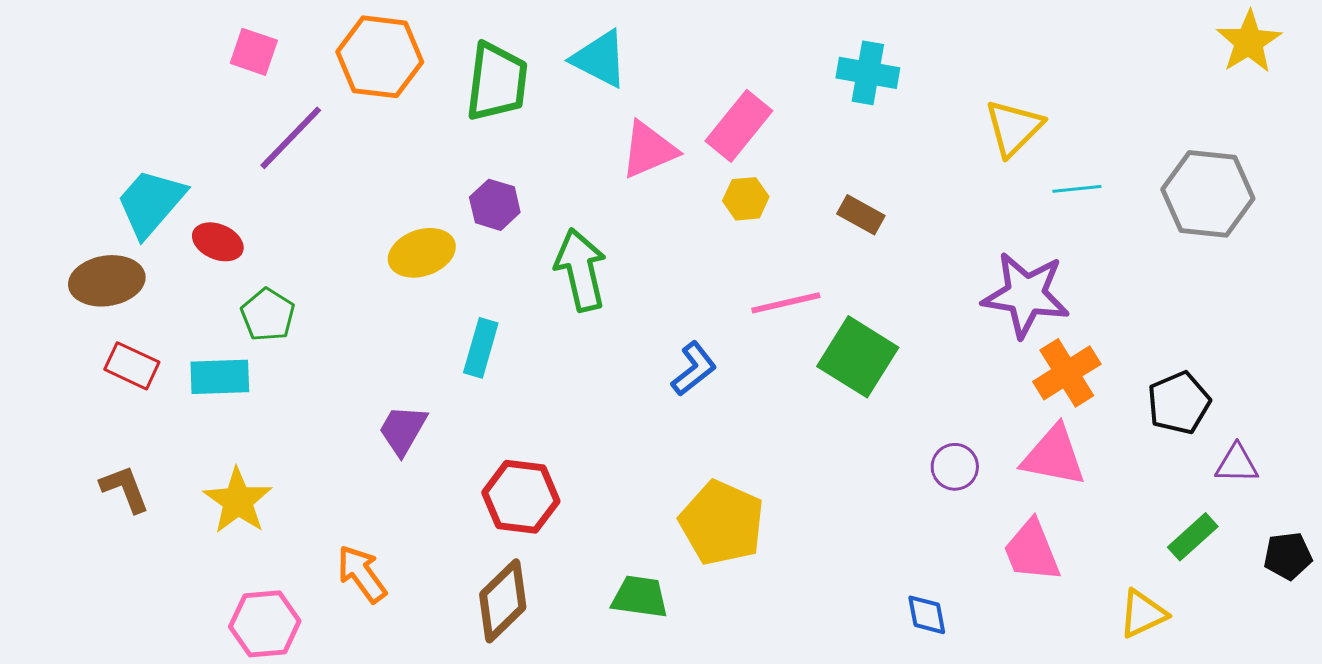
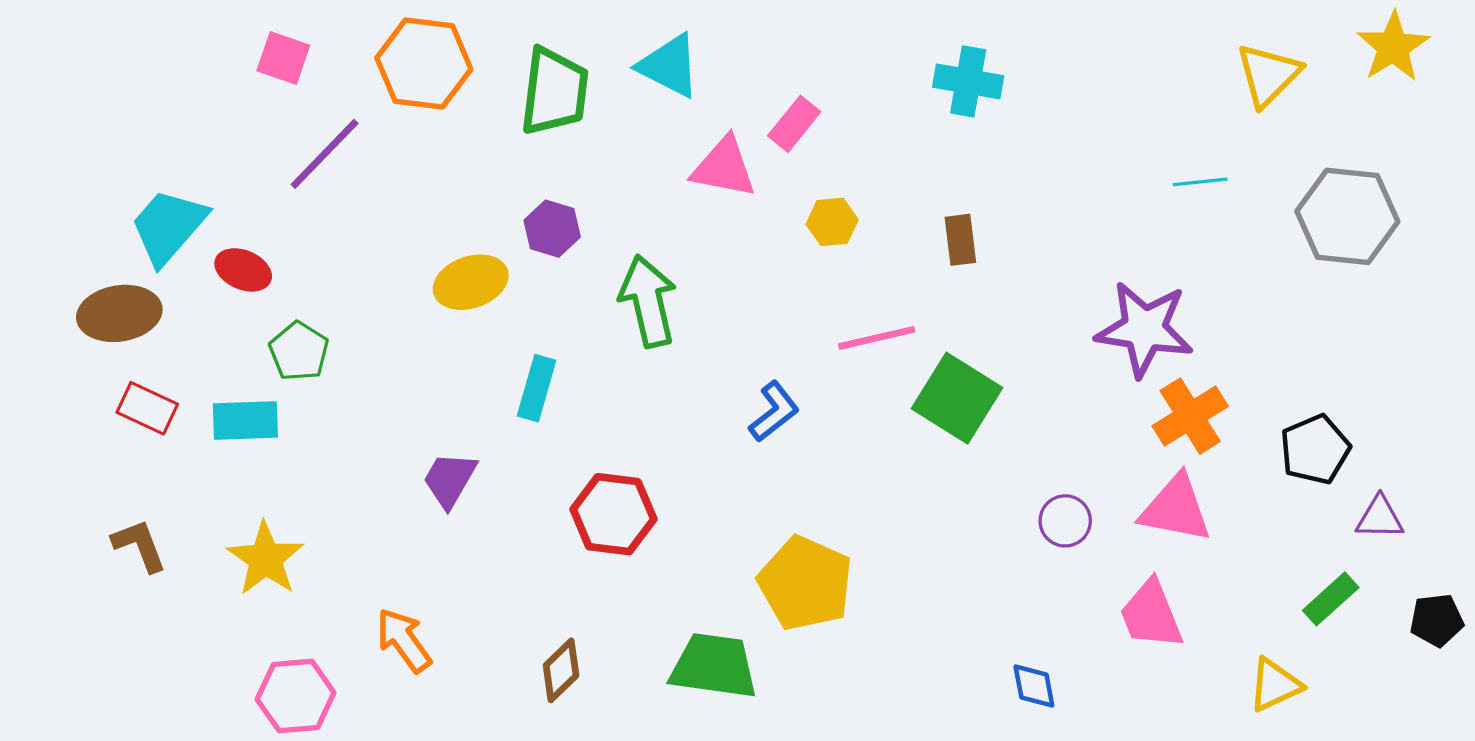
pink rectangle: (739, 126) -> (794, 124), moved, size x0.7
yellow triangle: (1014, 128) -> (1268, 75), moved
pink triangle: (649, 150) -> (724, 167), turned 34
cyan line: (1077, 189) -> (1200, 182), moved
brown rectangle: (861, 215) -> (960, 240), turned 54
red hexagon: (521, 497) -> (613, 514), moved
green trapezoid: (640, 597) -> (714, 666), size x1.4
brown diamond: (503, 601) -> (561, 670), size x0.7

